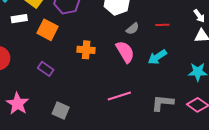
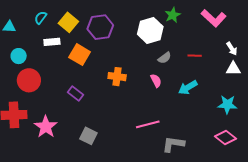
pink semicircle: (125, 52) -> (156, 81), size x0.6
gray L-shape: (162, 103) -> (173, 144), moved

